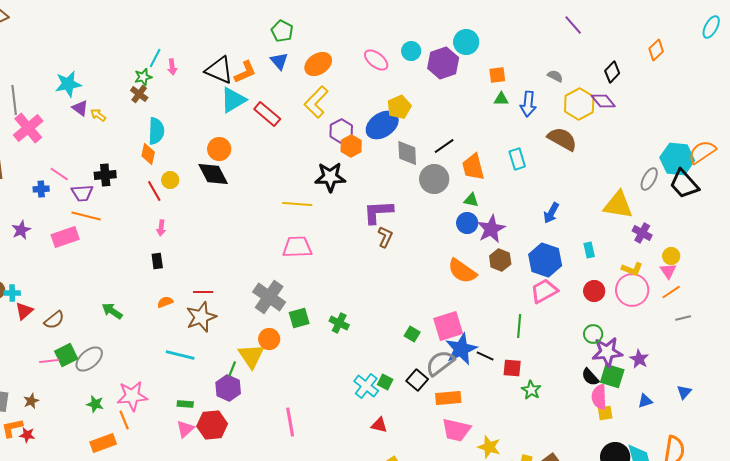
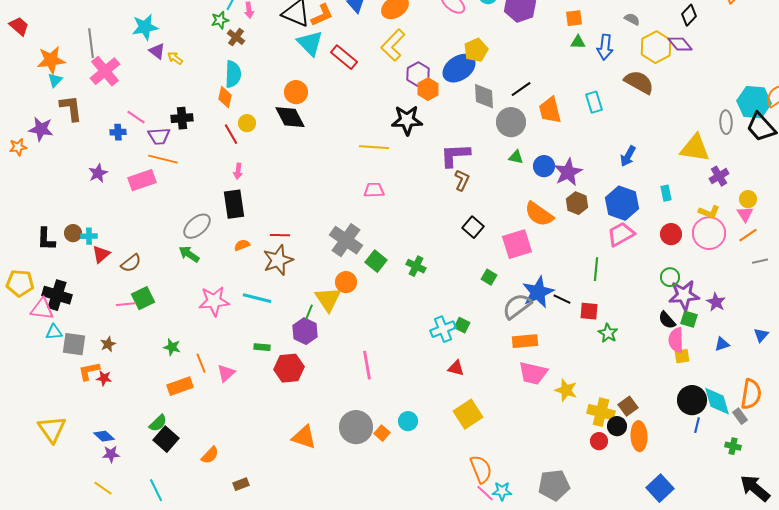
brown cross: (139, 94) -> (236, 37), moved
cyan triangle: (233, 100) -> (310, 43), turned -44
gray ellipse: (649, 179) -> (726, 122), turned -30
green triangle: (471, 200) -> (516, 157), moved
purple cross: (642, 233) -> (719, 176), turned 30
pink trapezoid: (297, 247) -> (374, 190), size x0.7
black rectangle: (157, 261) -> (234, 204), size x1.8
green square: (299, 318) -> (376, 261), turned -35
pink square: (448, 326) -> (517, 244), moved
gray ellipse: (89, 359) -> (197, 226), moved
green square: (612, 376) -> (689, 319), size x0.7
black square: (417, 380) -> (473, 227), moved
cyan cross: (366, 386) -> (443, 329), turned 30
pink star: (132, 396) -> (214, 301), moved
pink triangle: (185, 429) -> (226, 373), moved

